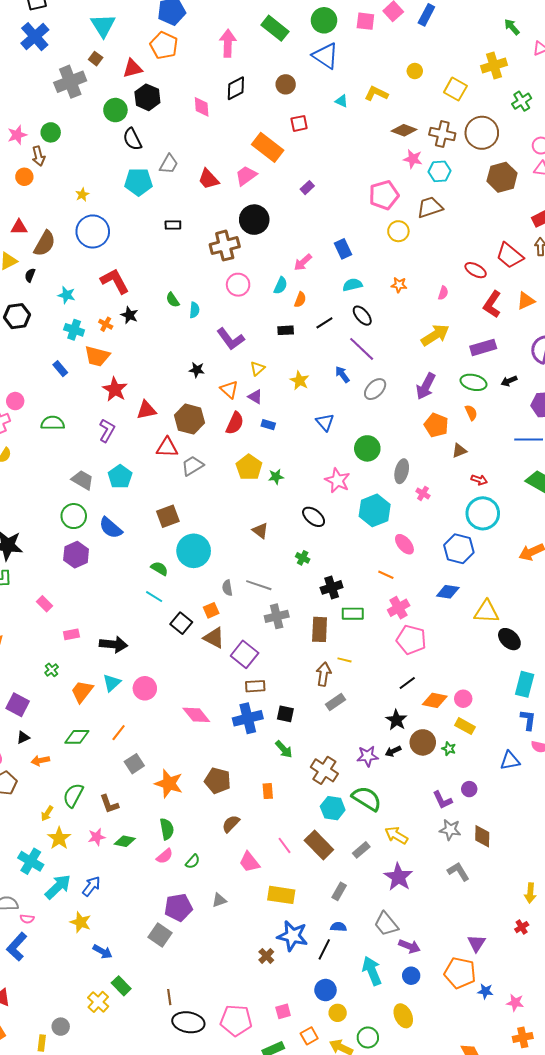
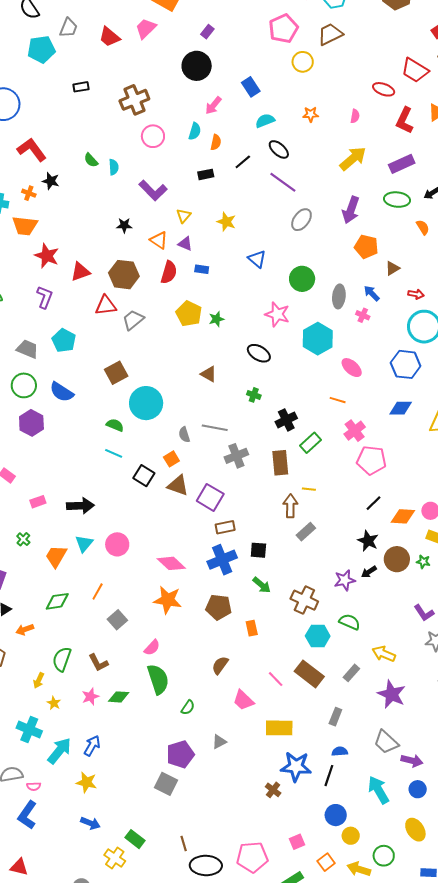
black circle: (254, 220) -> (197, 66), moved
blue arrow: (342, 374) -> (372, 293), moved
orange semicircle: (471, 413) -> (423, 227), moved
green rectangle: (353, 614) -> (311, 443), turned -35
brown pentagon: (218, 781) -> (219, 607), moved
orange star: (169, 784) -> (168, 600), moved
green semicircle: (367, 799) -> (350, 622), size x0.7
green semicircle: (167, 829) -> (158, 679), size x1.4
yellow star: (59, 838) -> (54, 703), size x0.6
pink semicircle: (165, 856) -> (152, 648), moved
blue arrow: (103, 952) -> (90, 823), moved

